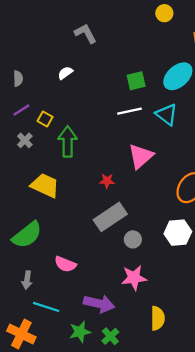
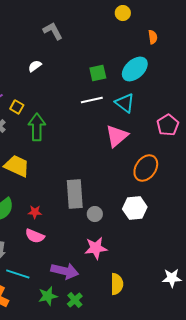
pink triangle: (141, 156) -> (117, 136), moved
red star: (107, 181) -> (35, 212), moved
gray rectangle: (110, 217) -> (75, 194), turned -60

